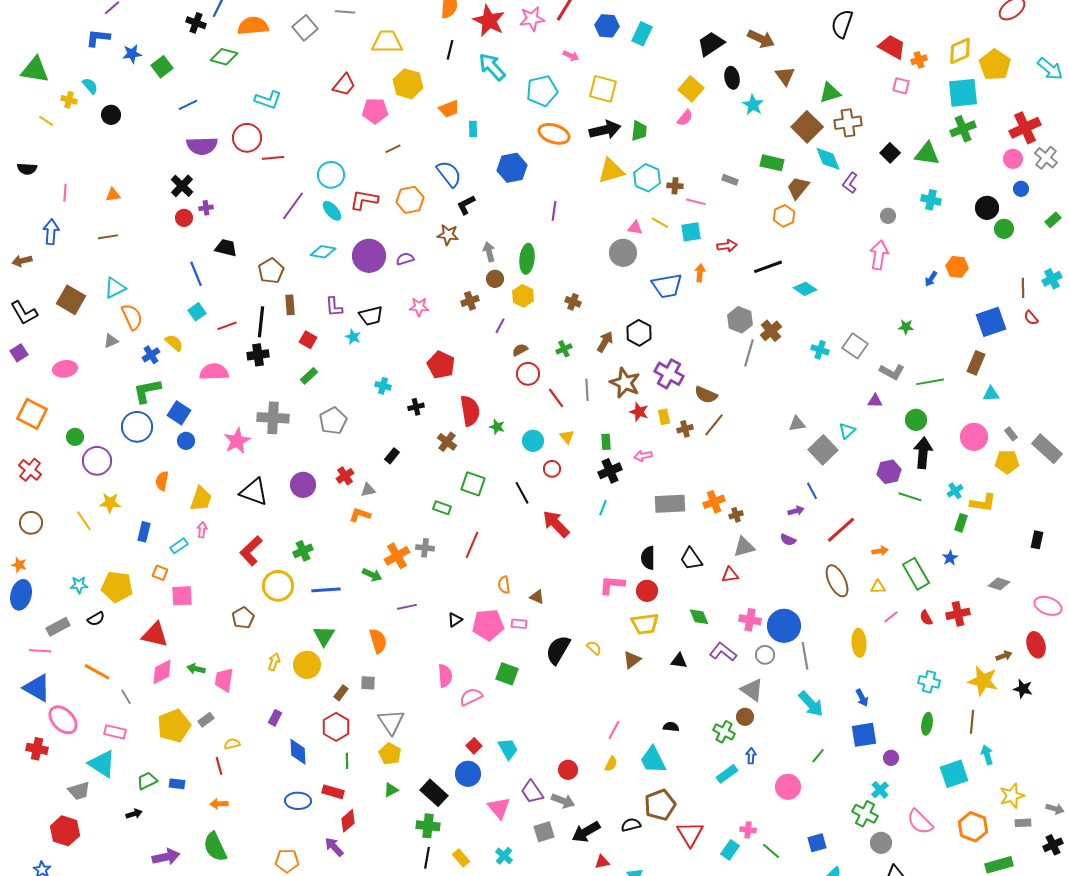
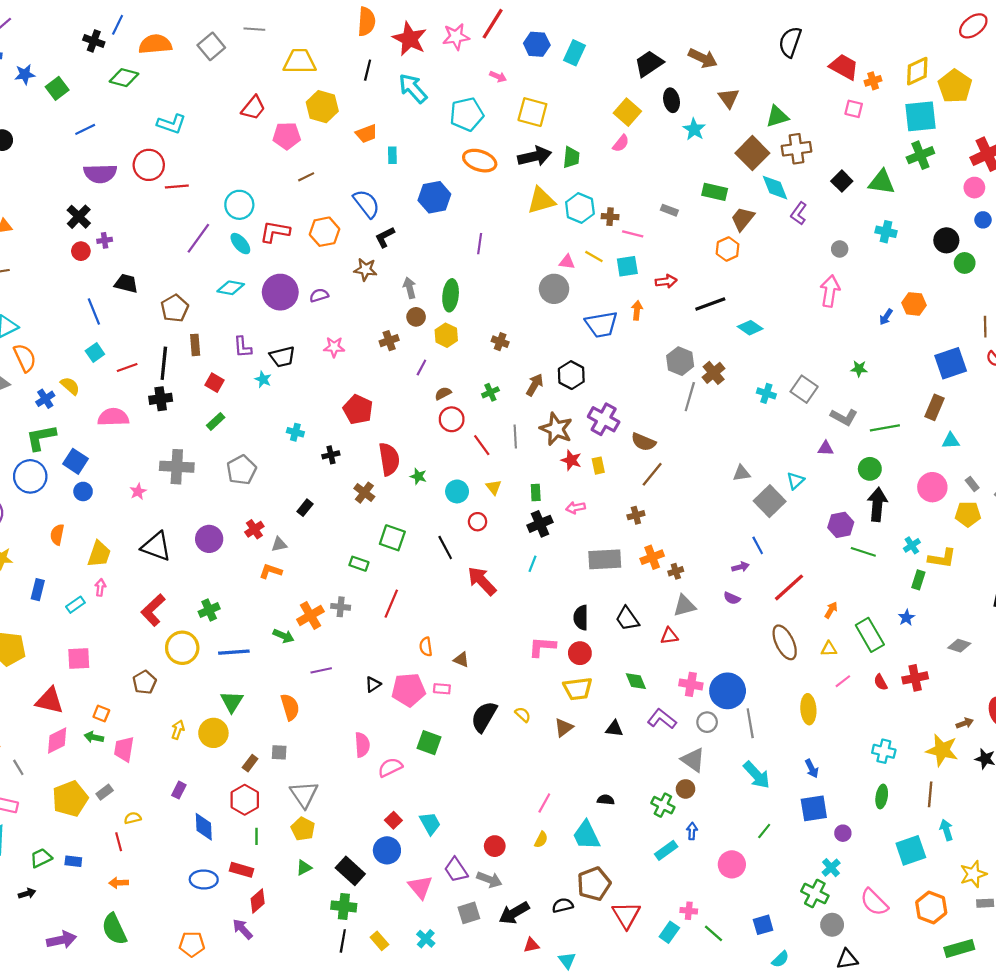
brown cross: (685, 429) -> (636, 515), moved
pink star: (237, 441) -> (138, 491), size x0.6
orange arrow: (880, 551) -> (831, 610), turned -49
orange square: (160, 573) -> (101, 714), moved

